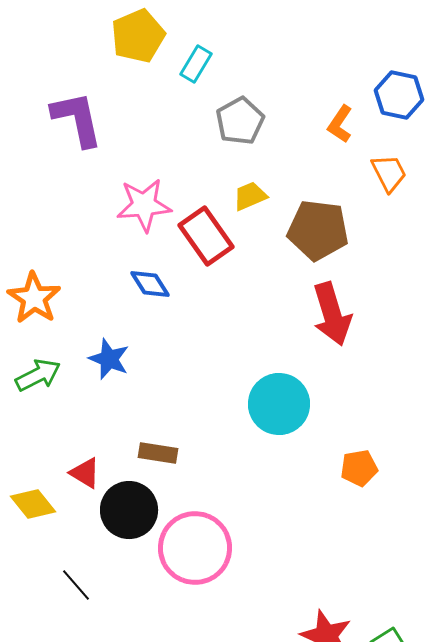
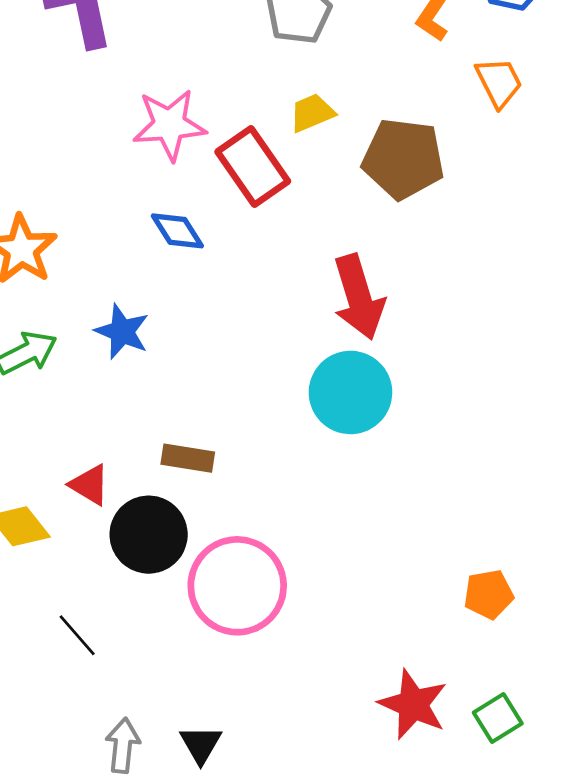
red arrow: (332, 314) -> (359, 297), moved
orange pentagon: (359, 468) -> (489, 594), moved

